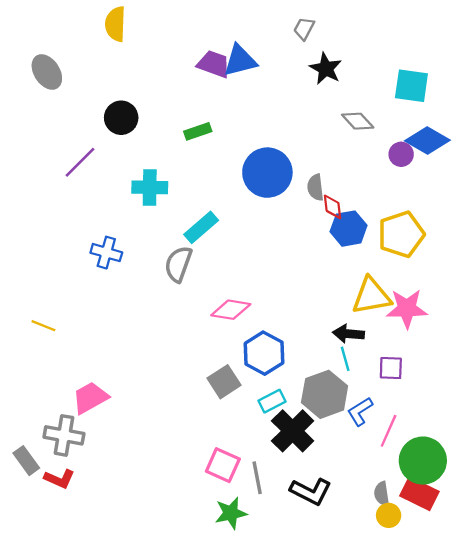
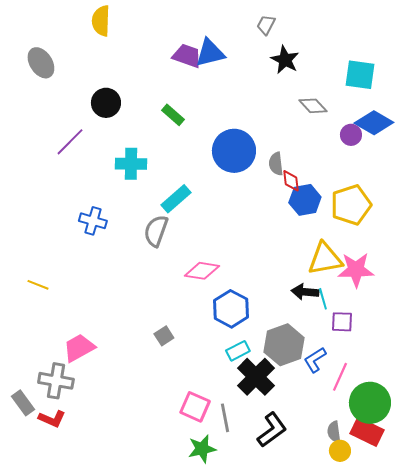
green rectangle: (198, 131) -> (173, 115), turned 60
cyan line: (345, 359) -> (323, 299), moved
gray square: (224, 382) -> (164, 336), moved, size x0.7
black L-shape: (311, 491) -> (272, 430), turned -63

